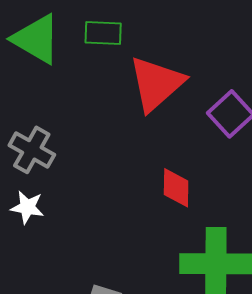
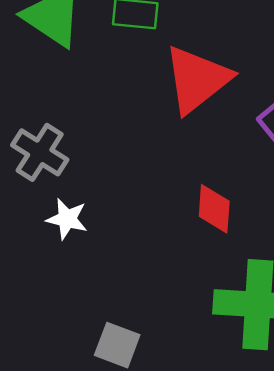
white star: (27, 207) -> (67, 219), moved

